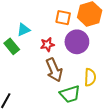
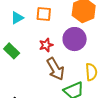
orange square: (63, 18) -> (44, 14), moved
cyan triangle: (24, 30) -> (17, 18), moved

